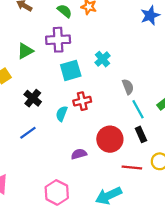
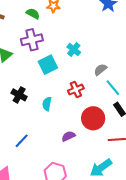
gray semicircle: (128, 87) -> (100, 70), turned -96
red cross: (82, 101) -> (76, 90), moved
blue line: (28, 133) -> (22, 141), moved

